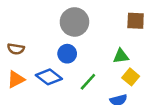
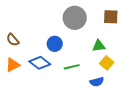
gray circle: (74, 22) -> (75, 18), moved
brown semicircle: (16, 49) -> (13, 40), turned 40
green line: (88, 82) -> (72, 67), turned 35

